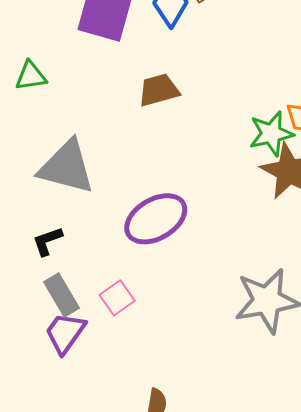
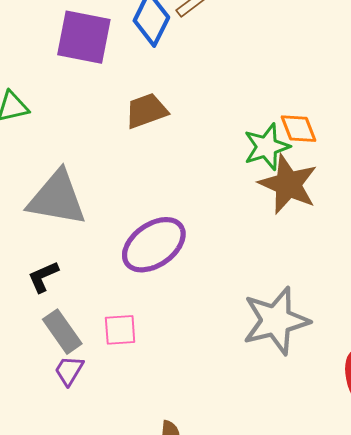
pink square: (117, 298) -> (120, 330), turned 36
purple trapezoid: (65, 333) -> (69, 370), size x0.7

